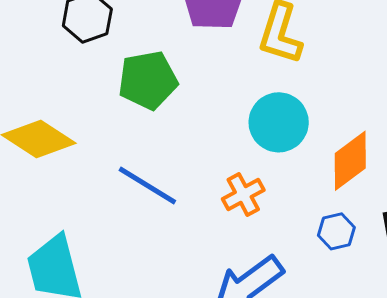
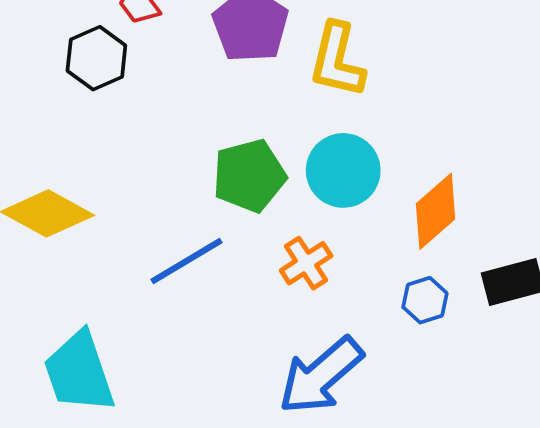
green pentagon: (148, 80) -> (249, 176), moved
blue line: (147, 186) -> (187, 261), turned -58

